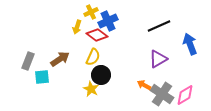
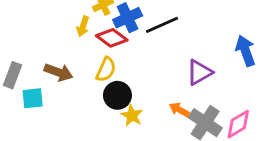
black line: (159, 26) -> (162, 25), moved
brown arrow: (60, 59) -> (59, 72), turned 54
yellow star: (91, 89) -> (132, 115), moved

